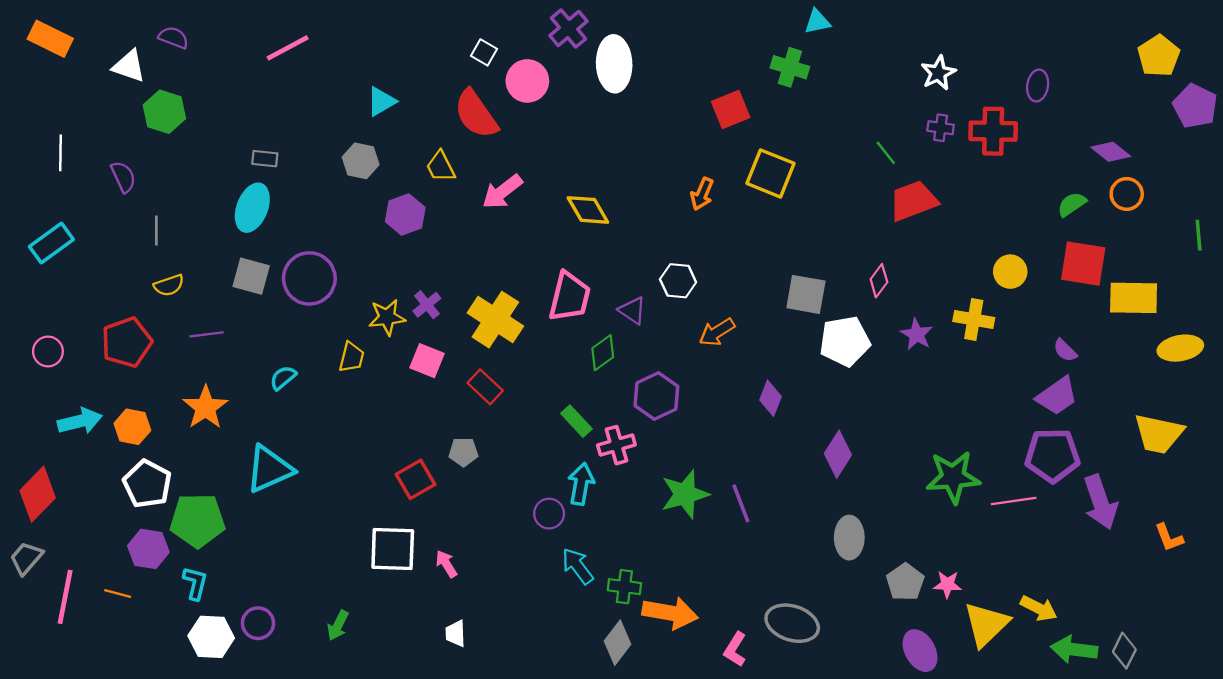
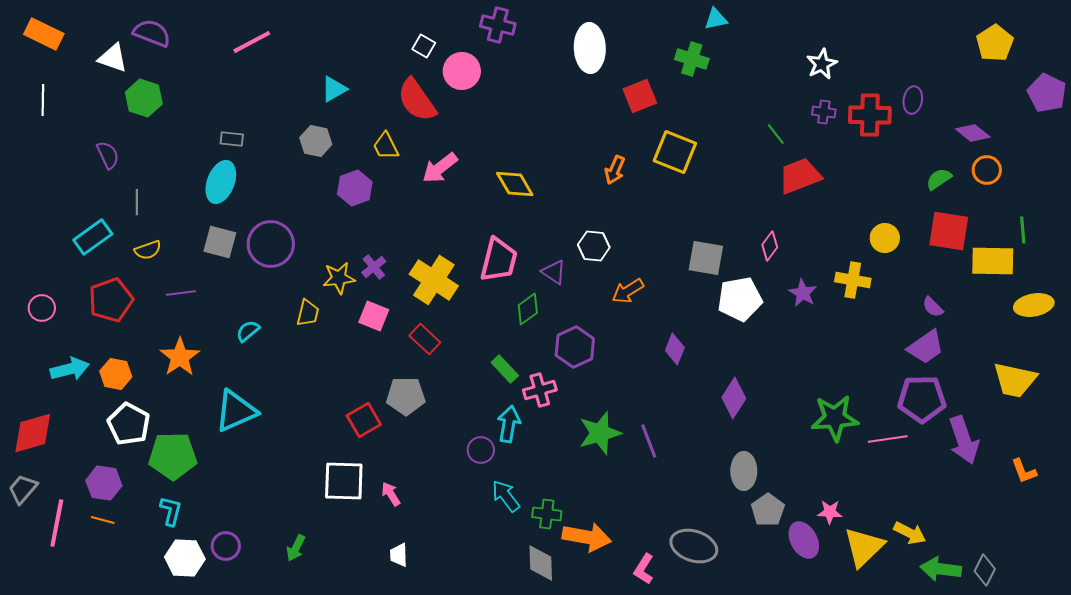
purple cross: (568, 28) -> (498, 25), turned -36
purple semicircle: (174, 38) -> (152, 33), size x1.4
yellow pentagon: (1159, 56) -> (995, 43), moved
white ellipse: (614, 64) -> (590, 48), moved
purple ellipse: (1038, 86) -> (913, 100), moved
white line: (60, 153) -> (43, 100), moved
green line: (1199, 235) -> (1023, 230), moved
cyan rectangle: (51, 243) -> (93, 237), moved
gray pentagon: (463, 452) -> (406, 396), size x1.5
red diamond: (38, 494) -> (33, 433), turned 30
purple hexagon: (148, 549) -> (104, 483), moved
gray pentagon: (905, 582) -> (768, 510), moved
gray diamond: (618, 643) -> (541, 563), turned -39
purple ellipse: (920, 651) -> (804, 540), moved

